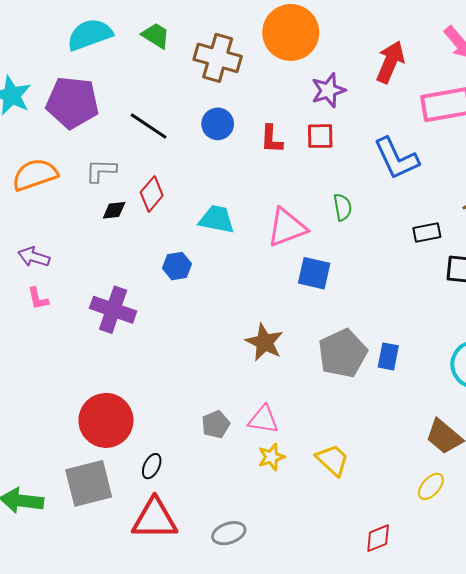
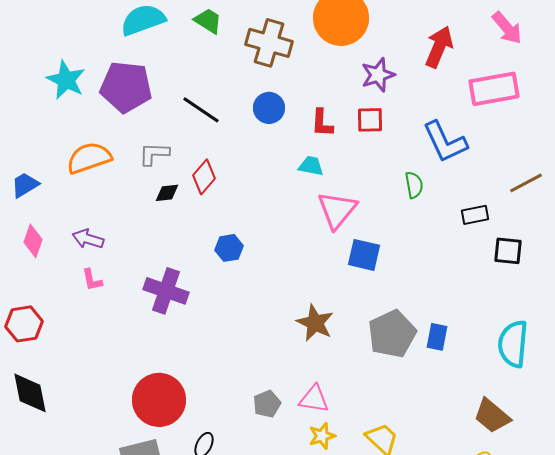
green semicircle: (343, 207) -> (414, 185), moved
cyan trapezoid: (217, 219) -> (311, 166), moved, size x0.7
pink triangle: (287, 227) -> (337, 210), turned -30

